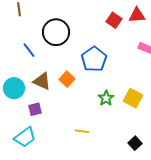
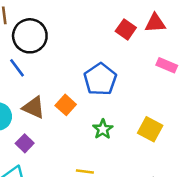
black circle: (56, 32) -> (30, 36), moved
green star: (106, 98) -> (103, 129), moved
purple square: (35, 109) -> (25, 143), turned -32

